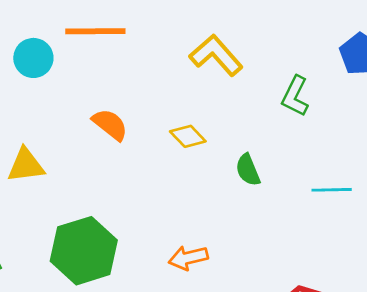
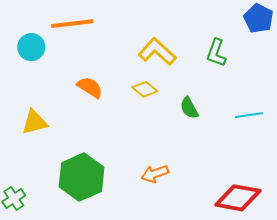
yellow L-shape: (216, 55) -> (157, 52), moved

